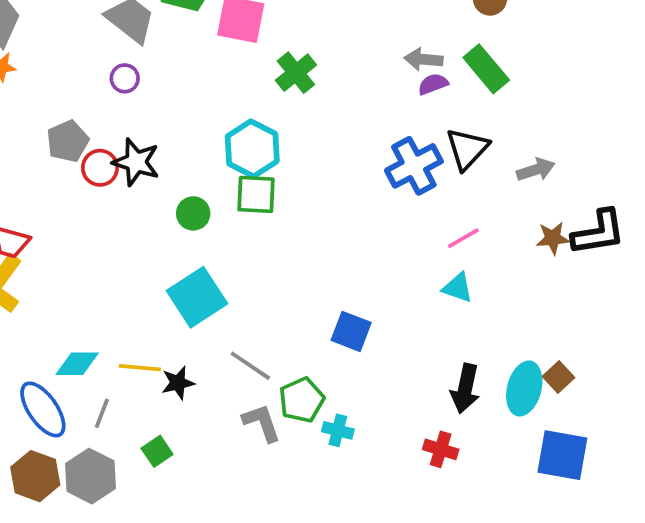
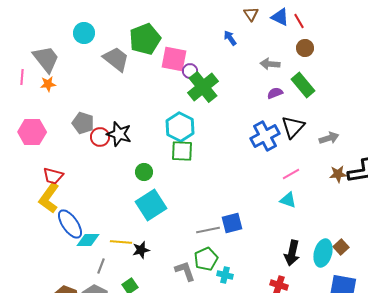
gray arrow: (423, 59) -> (270, 64), moved
green cross: (296, 73) -> (203, 87), size x1.4
purple circle: (125, 78) -> (190, 71), moved
gray pentagon: (68, 141) -> (83, 123), turned -30
green circle: (193, 213) -> (144, 172), moved
blue square: (351, 331) -> (232, 223), turned -35
gray line: (250, 366) -> (208, 230), moved, turned -45
blue ellipse: (43, 409) -> (70, 224), moved

